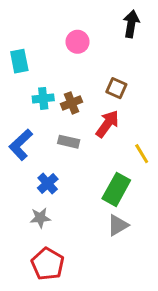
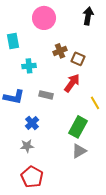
pink circle: (78, 42) -> (44, 18), moved, size x1.5
brown cross: (72, 103) -> (60, 51), moved
blue L-shape: (21, 145) -> (14, 97), turned -125

